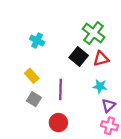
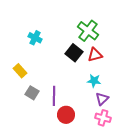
yellow rectangle: (32, 76) -> (20, 71), moved
purple line: (60, 90) -> (54, 96), moved
red circle: (58, 123) -> (66, 115), moved

